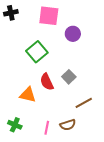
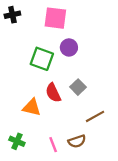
purple circle: (73, 34) -> (69, 47), moved
green square: (37, 52) -> (42, 59), turned -30
pink line: (47, 128) -> (53, 145), turned -32

